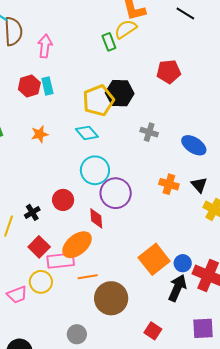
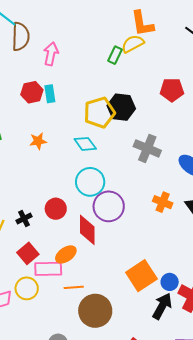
green rectangle: (109, 42) -> (115, 55), turned 42
gray cross: (149, 132) -> (147, 148), size x1.5
red diamond: (96, 218) -> (87, 230), size x1.4
orange ellipse: (77, 245) -> (66, 254), size x0.7

